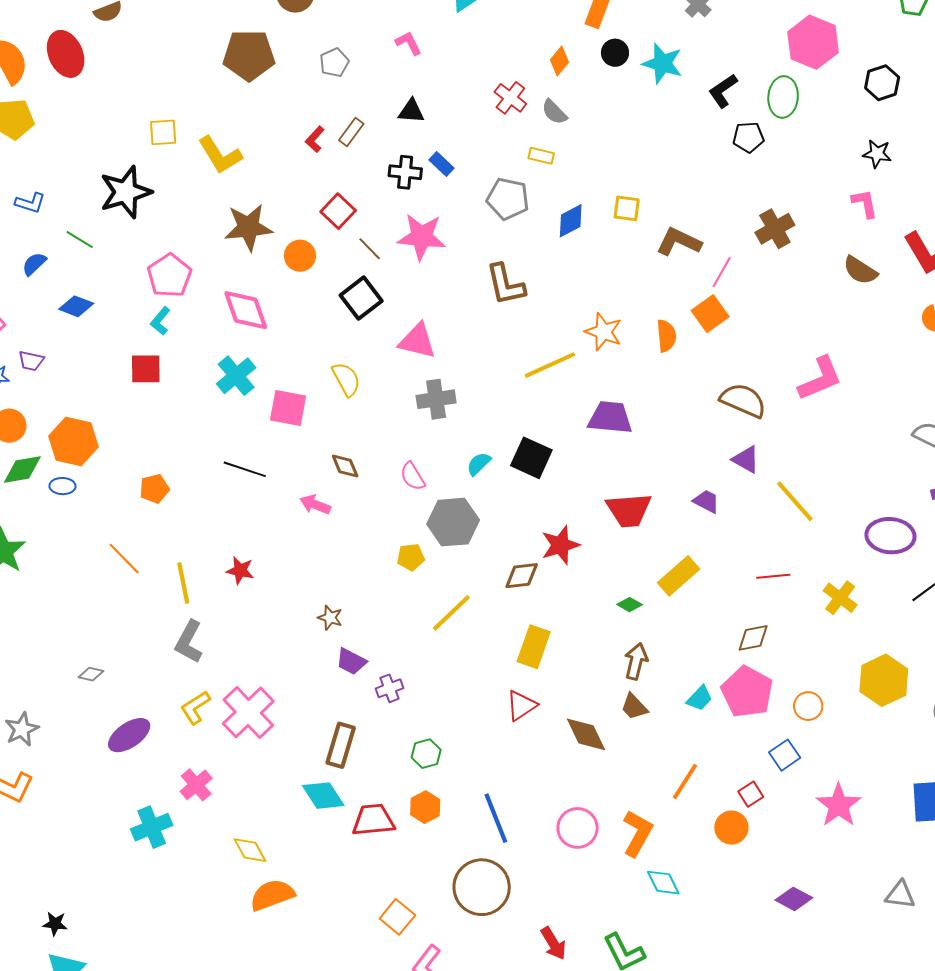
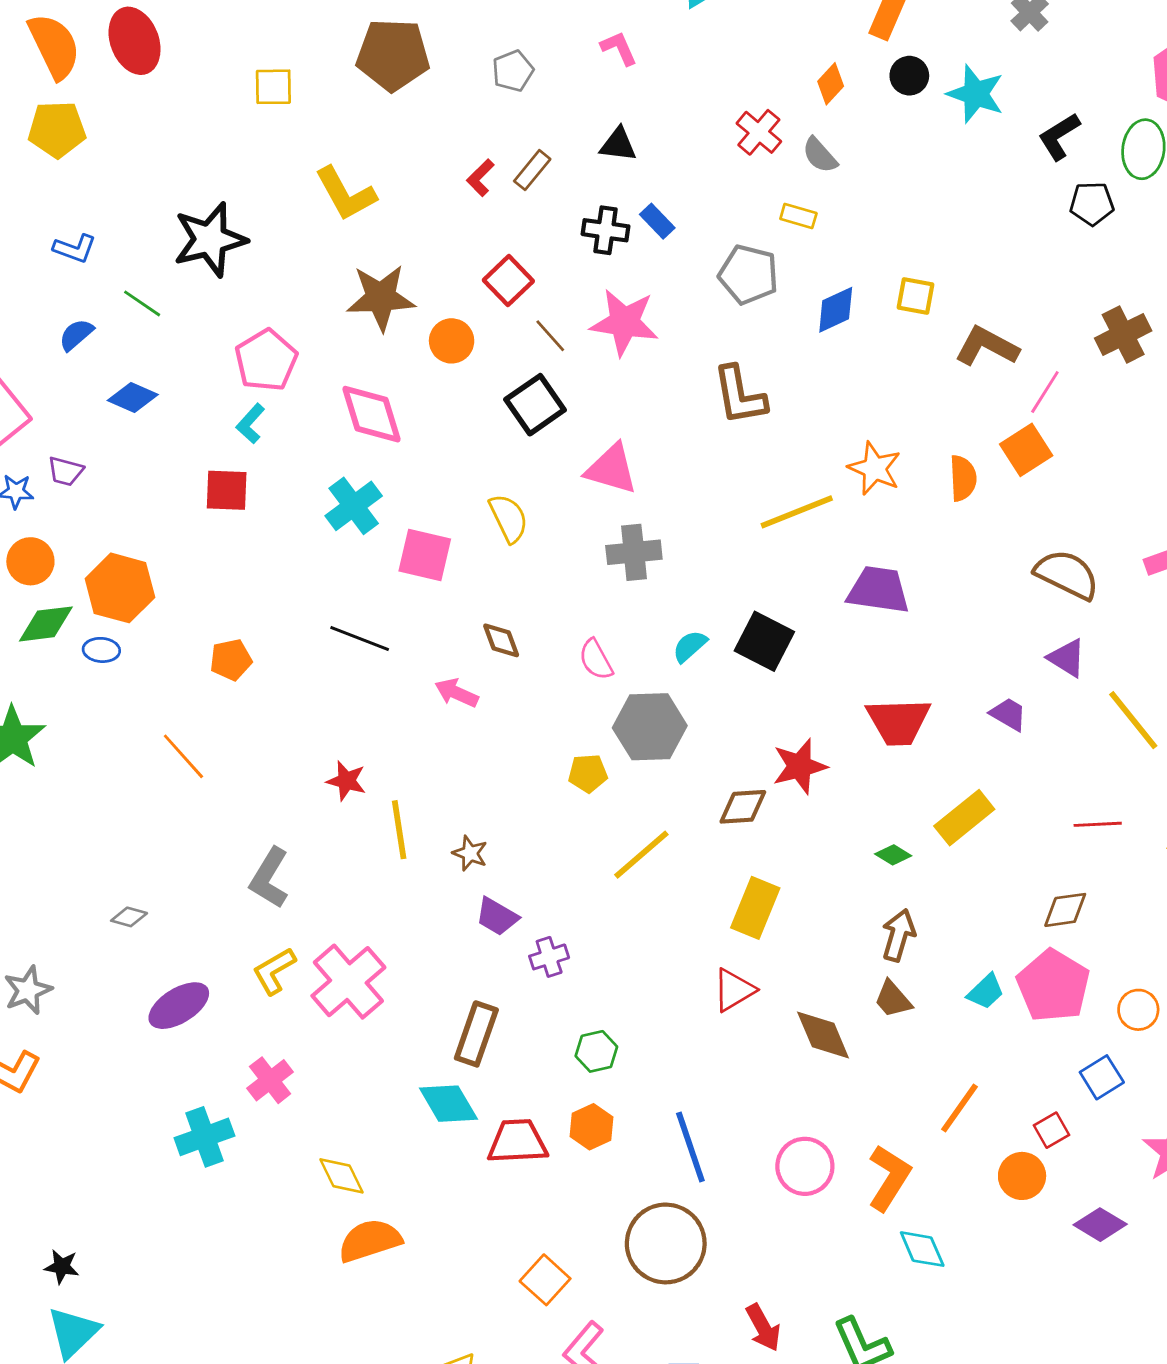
yellow square: (163, 132) -> (273, 87), moved
yellow line: (183, 583) -> (399, 830), moved
purple diamond: (794, 899) -> (1100, 1225), moved

